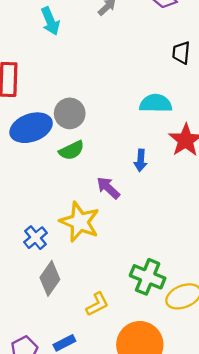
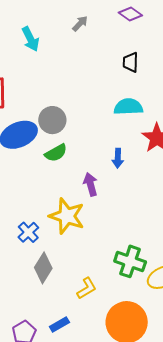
black trapezoid: (181, 53) -> (131, 62), moved
purple arrow: (108, 188) -> (90, 184), turned 35

